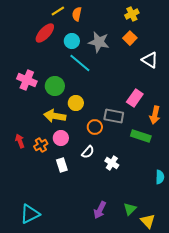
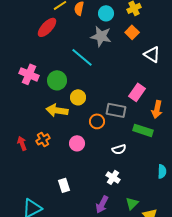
cyan circle: (72, 41) -> (106, 13), moved
pink circle: (61, 138) -> (77, 143), moved
red arrow: (20, 141) -> (22, 143), moved
white semicircle: (88, 152) -> (119, 149), moved, turned 32
white cross: (112, 163) -> (113, 177), moved
white rectangle: (62, 165) -> (64, 185), moved

